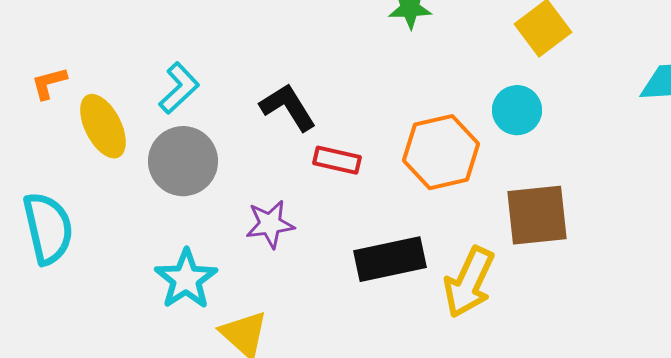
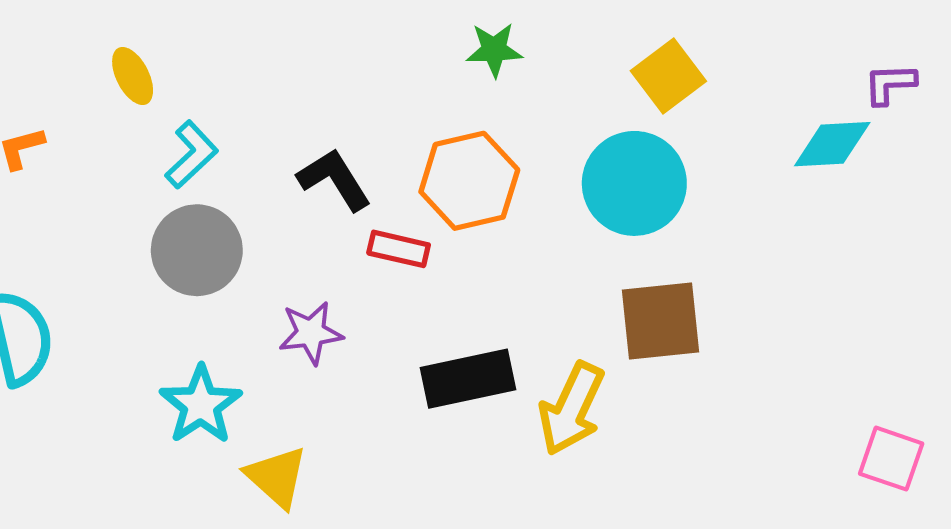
cyan circle: (517, 110) -> (634, 183), size x1.6
yellow ellipse: (103, 126) -> (133, 76), moved, size x0.7
orange hexagon: (441, 152) -> (469, 181), moved

